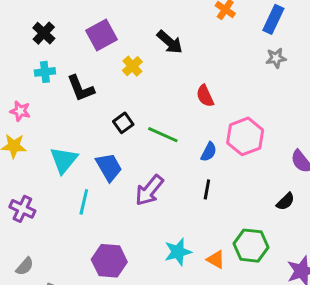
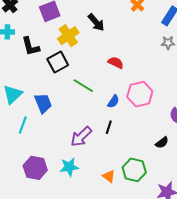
yellow cross: (132, 66) -> (68, 36), size x1.5
red semicircle: (205, 96) -> (116, 63), turned 133
black square: (123, 123) -> (58, 62), moved, size x1.5
purple arrow: (149, 190) -> (81, 137), moved
cyan star: (178, 252) -> (69, 167), moved

